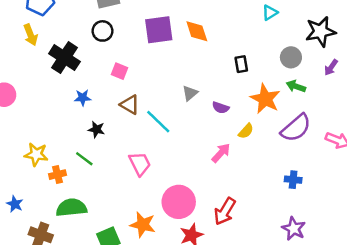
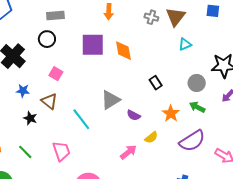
black rectangle: (241, 64) -> (156, 83), turned -32
gray triangle: (190, 93) -> (110, 100), size x1.5
orange star: (265, 99) -> (171, 114), size x0.7
brown triangle: (130, 105) -> (49, 101), moved
green line: (84, 159) -> (25, 152), moved

